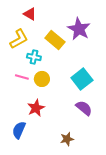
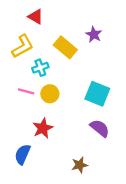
purple star: (79, 29) -> (94, 34), size x0.6
cyan cross: (34, 57) -> (40, 68), turned -32
cyan square: (82, 79) -> (97, 94), turned -30

